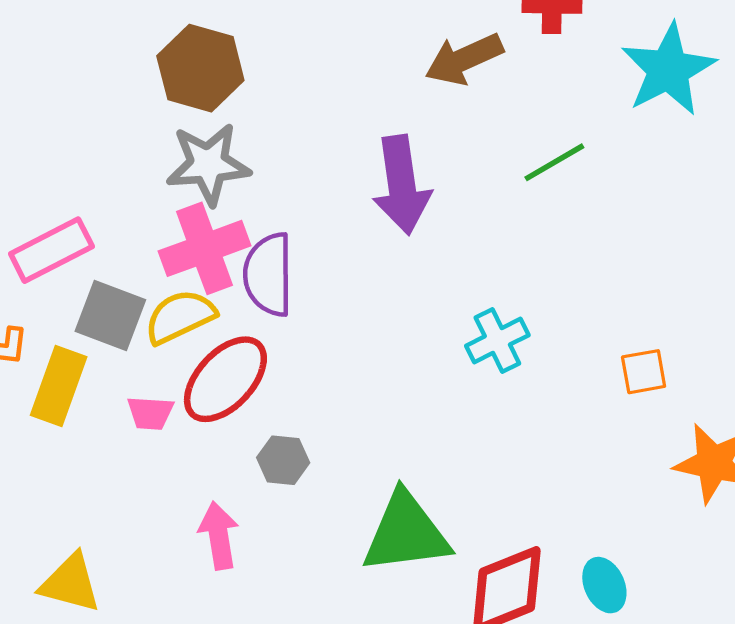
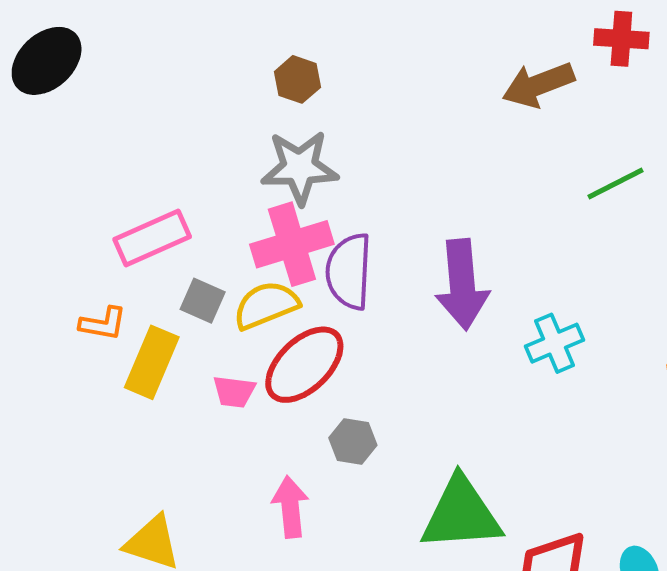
brown hexagon: (200, 68) -> (297, 79), size x0.6
purple arrow: (402, 185) -> (462, 284), moved
gray square: (110, 315) -> (203, 301), size x0.7

